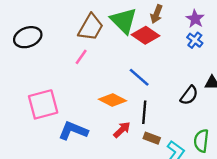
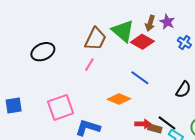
purple star: (195, 19) -> (167, 22), moved
black line: (144, 112) -> (167, 123), moved, turned -54
red arrow: (122, 130) -> (143, 124), moved, turned 49

